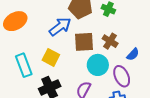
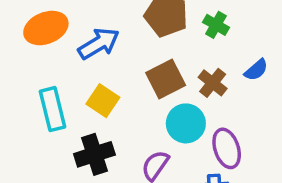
blue arrow: (60, 27) -> (99, 44), moved
brown square: (84, 42) -> (166, 79), turned -30
blue semicircle: (133, 54) -> (256, 70), moved

